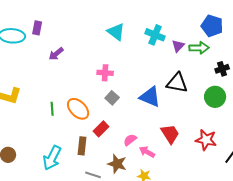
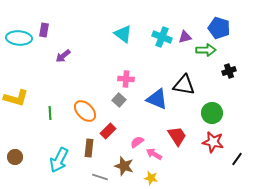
purple triangle: (178, 46) -> (185, 37), moved, turned 32
pink cross: (105, 73) -> (126, 79), moved
green circle: (215, 97) -> (212, 113), moved
green line: (52, 109) -> (50, 113), moved

